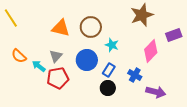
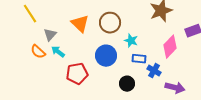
orange triangle: (61, 28) -> (80, 24), turned 30
gray triangle: (56, 56) -> (50, 35), moved
cyan arrow: (39, 66) -> (58, 52), moved
blue rectangle: (109, 70) -> (139, 59), moved, turned 64

